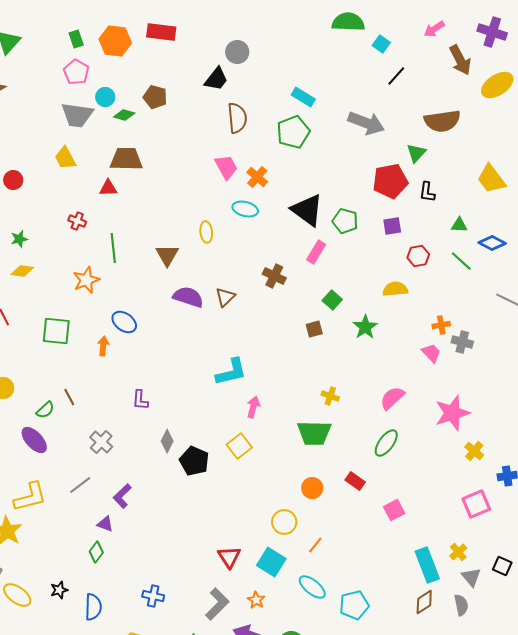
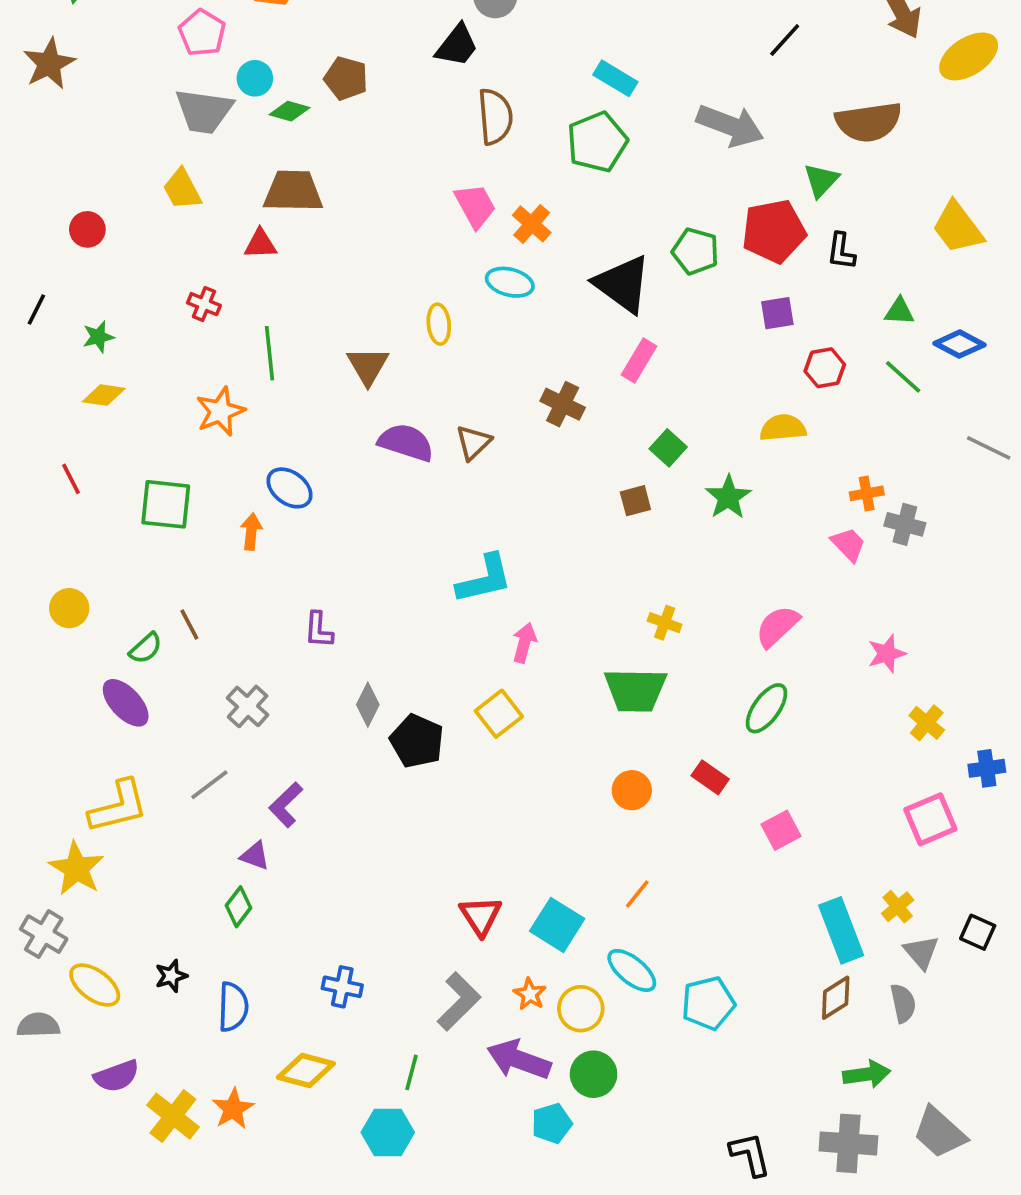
green pentagon: (345, 221) -> (696, 251), moved
pink star: (452, 413) -> (887, 654), size x0.6
yellow circle: (284, 522) -> (581, 1009), moved

